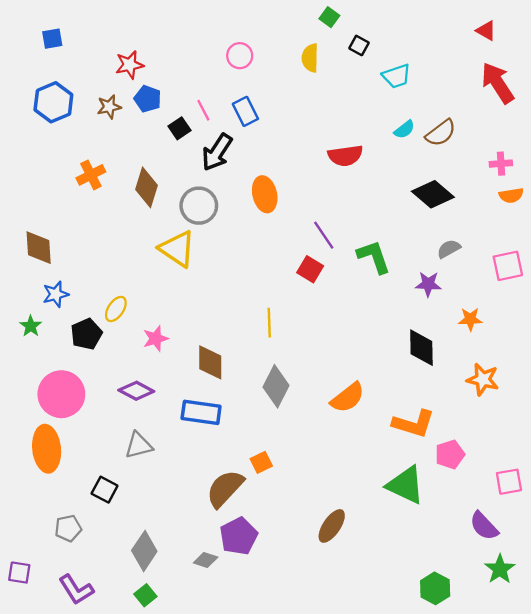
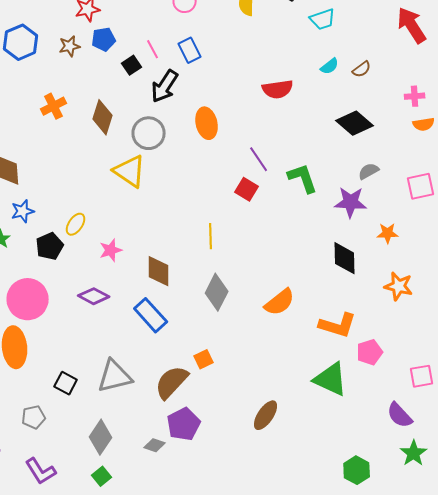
blue pentagon: (148, 99) -> (104, 39), turned -30
brown semicircle: (441, 133) -> (362, 69), size x0.7
purple star: (428, 284) -> (351, 202), size x1.4
blue rectangle: (201, 412) -> (151, 315), turned 40
gray triangle: (139, 445) -> (115, 376), moved, size x1.4

